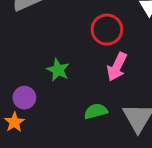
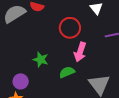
green semicircle: (96, 111) -> (67, 72), moved

